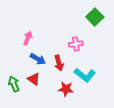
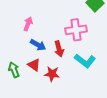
pink cross: (76, 44) -> (76, 30), size x1.5
red star: (66, 89) -> (52, 74), moved

